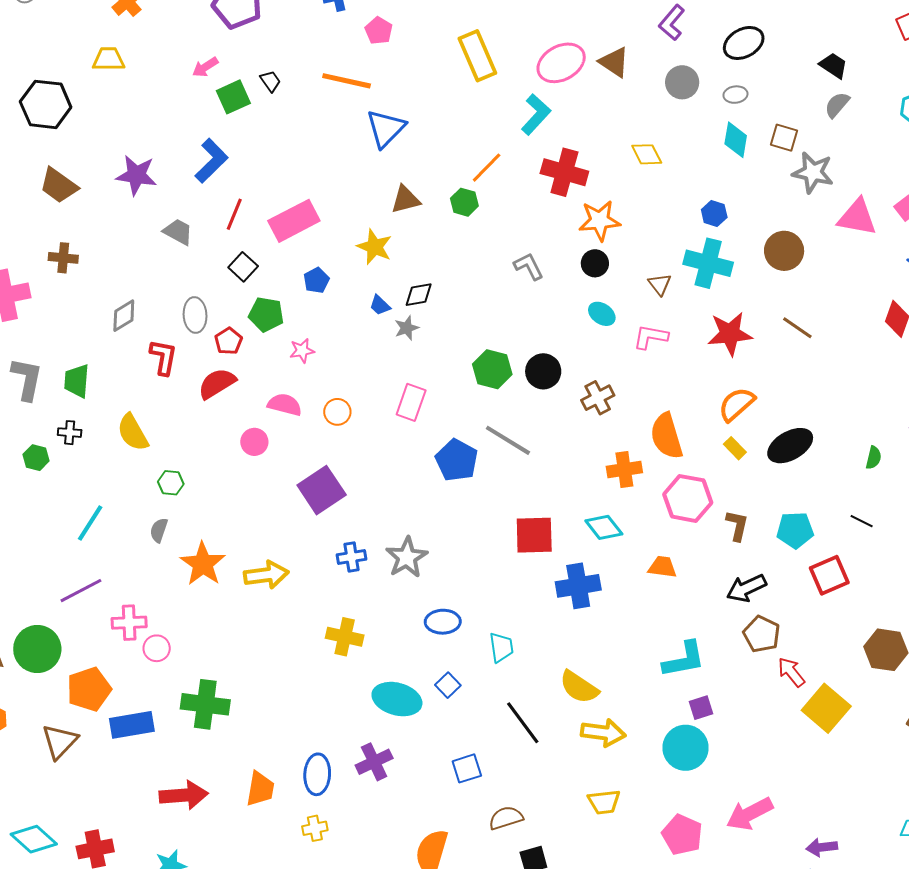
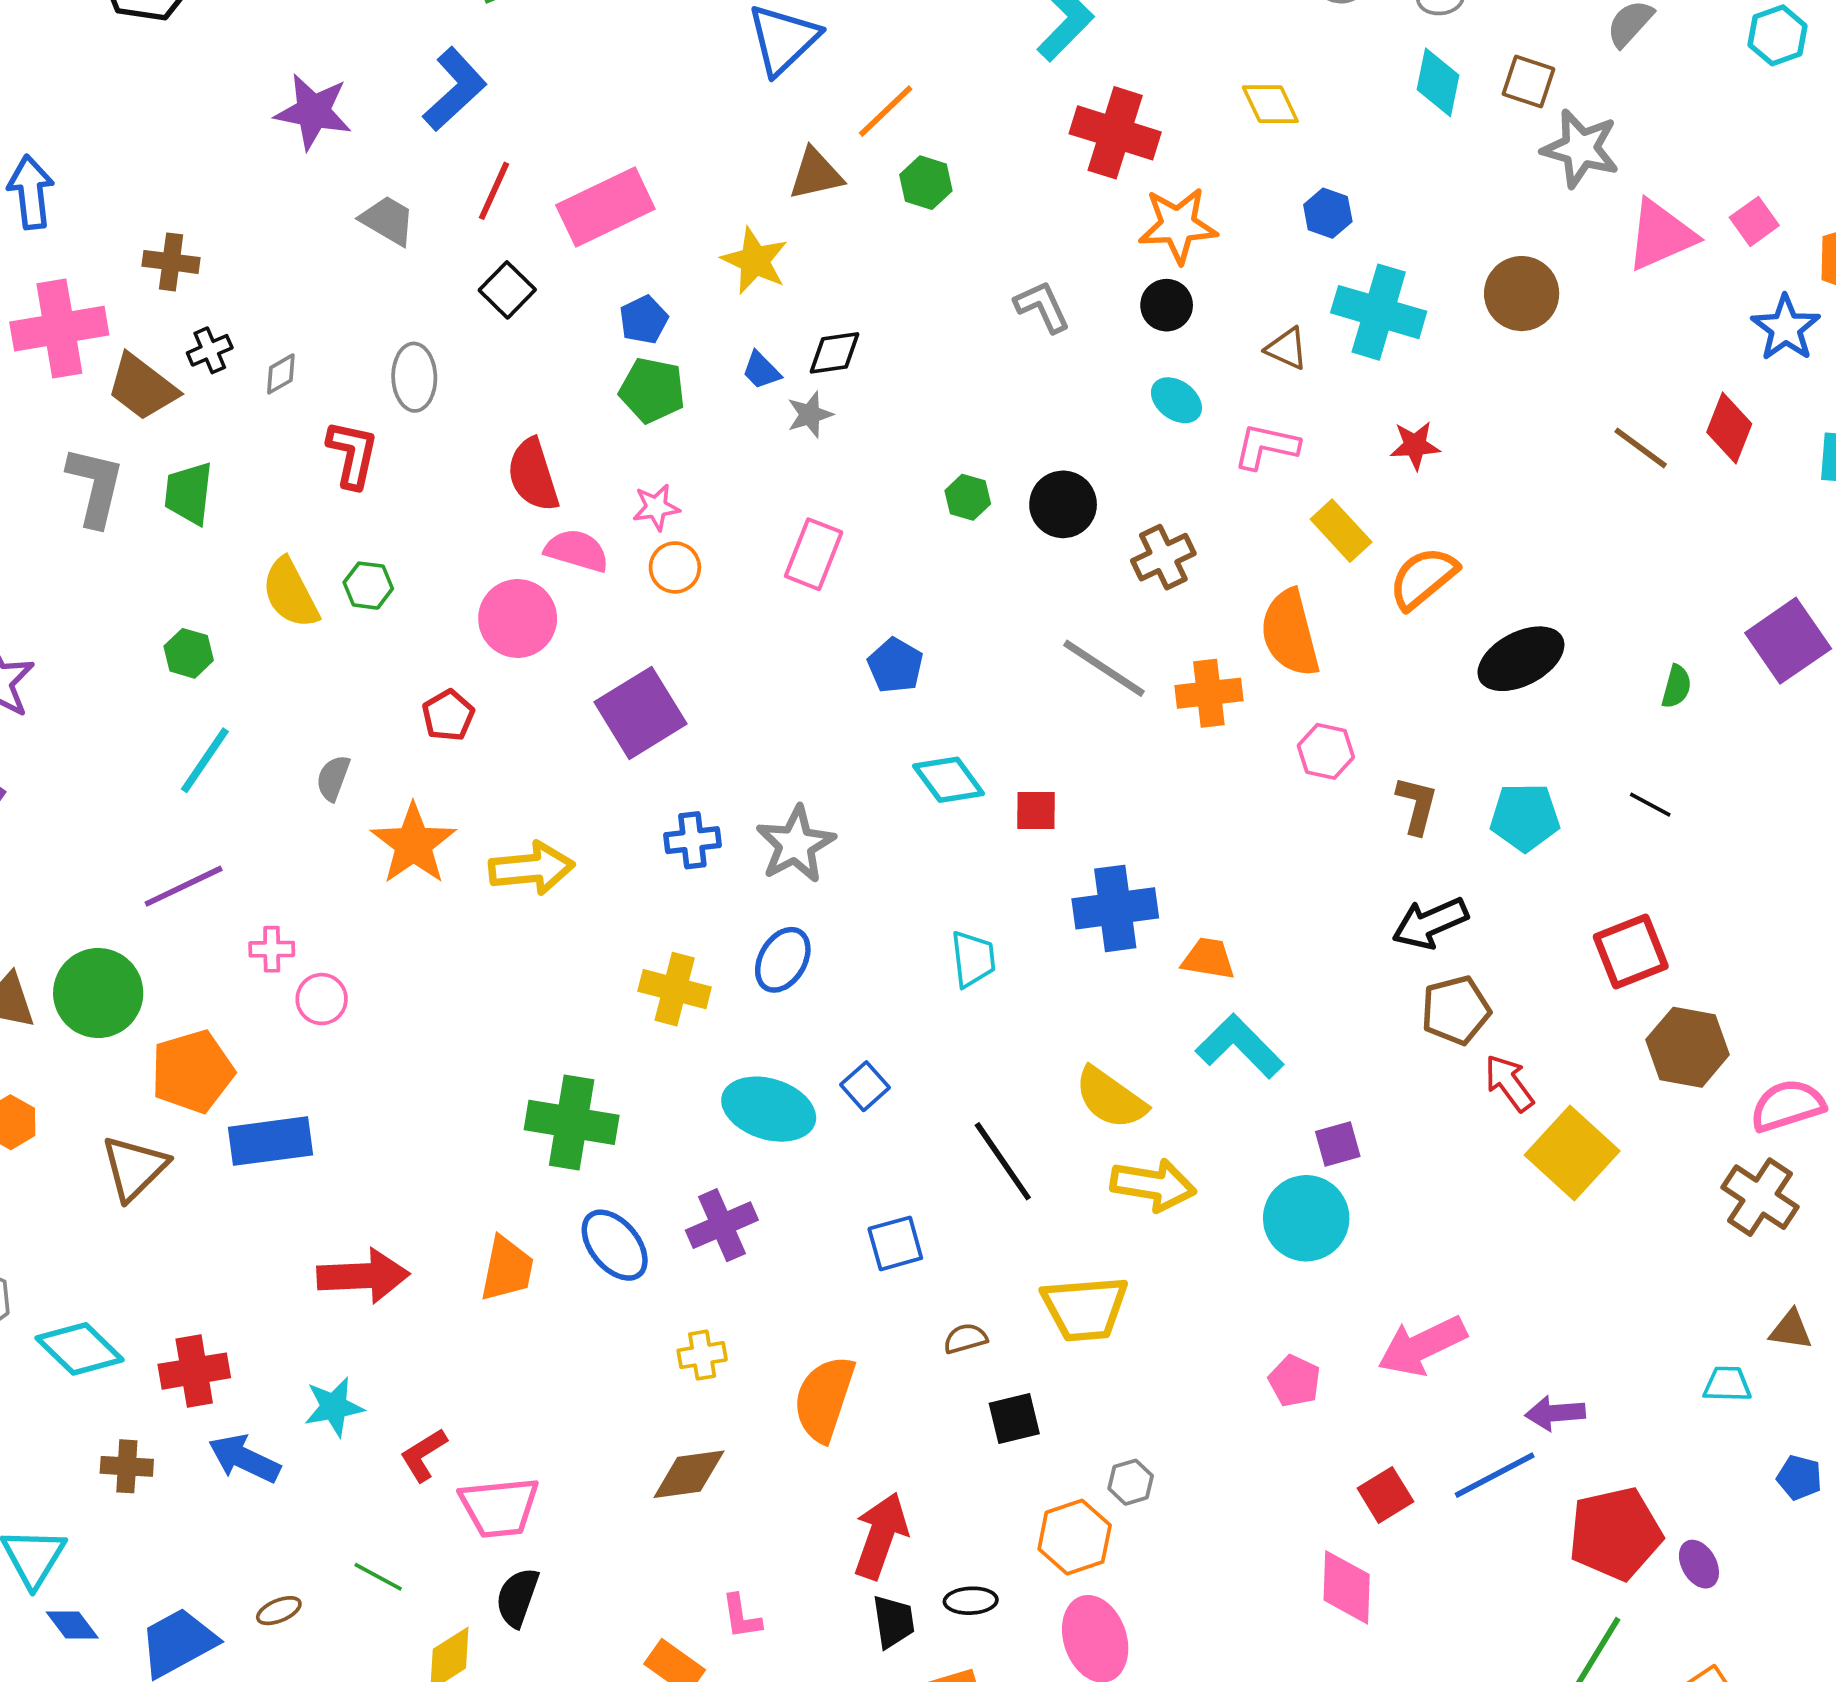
orange line: (487, 168) -> (886, 111), moved
brown trapezoid: (59, 185) -> (142, 387), moved
blue hexagon: (714, 214) -> (1328, 213), moved
pink triangle: (857, 217) -> (1661, 235), turned -36
brown triangle: (660, 284) -> (1287, 349), turned -30
green pentagon: (266, 314) -> (652, 390), moved
gray diamond: (124, 316) -> (281, 374), size x0.7
brown line: (797, 328) -> (1641, 448), moved
red star: (730, 334) -> (1415, 445), size x0.6
red pentagon: (228, 341) -> (448, 715), moved
pink star: (302, 351) -> (656, 507), moved
green hexagon: (492, 369) -> (968, 497), size x0.6
red semicircle: (217, 383) -> (533, 475), moved, turned -78
black cross: (70, 433) -> (210, 350), moved, turned -30
gray line: (508, 440) -> (1104, 668), moved
pink circle: (254, 442) -> (518, 618), size x1.5
yellow rectangle: (735, 448) -> (1341, 531), moved, size x1.4
green hexagon: (36, 458) -> (189, 653), moved
blue pentagon: (457, 460) -> (895, 665), size x0.7
green hexagon: (171, 483) -> (368, 586), moved
pink hexagon: (688, 498) -> (1326, 751), size x0.6
cyan diamond: (604, 527) -> (949, 780), moved
red square: (534, 535) -> (1036, 811), size x0.6
orange trapezoid: (662, 567) -> (1208, 959), moved
red square: (829, 575) -> (1631, 951), moved
blue ellipse: (443, 622) -> (783, 960), moved, turned -60
pink cross: (129, 623) -> (272, 949), size x0.7
brown pentagon: (762, 634) -> (1456, 1010), turned 30
cyan trapezoid: (501, 647) -> (973, 959), moved
cyan L-shape: (684, 659) -> (1240, 1046), moved, turned -126
green cross: (205, 704) -> (572, 1122), moved
blue ellipse: (317, 774) -> (615, 1245), turned -45
yellow trapezoid: (604, 802) -> (1085, 1308), moved, size x1.4
brown semicircle: (506, 818) -> (965, 1339), size x0.7
yellow cross: (315, 828) -> (702, 1355), moved
pink pentagon: (682, 835) -> (1295, 1381), size x0.7

